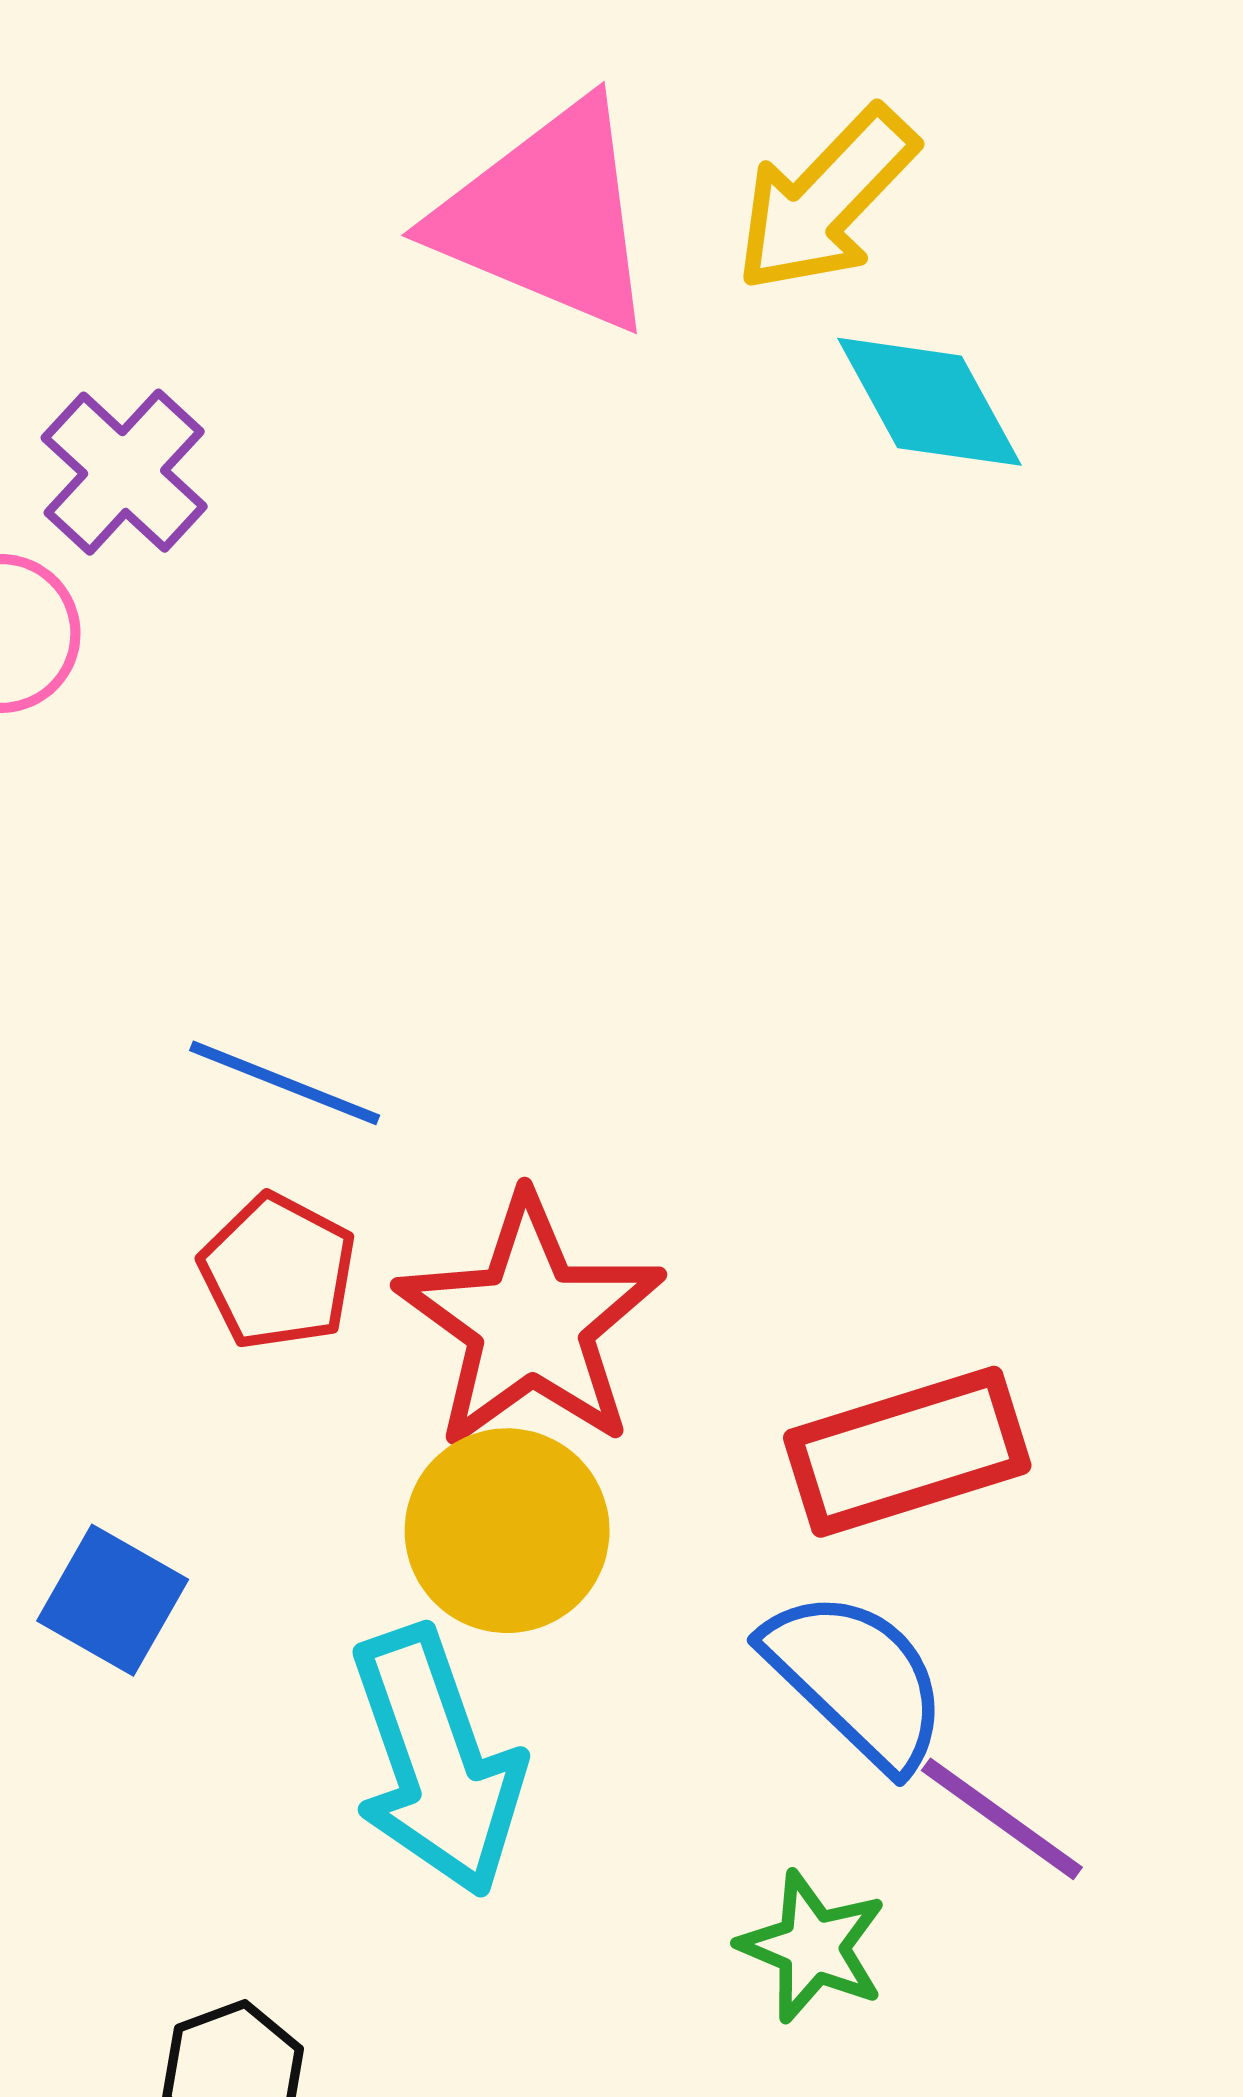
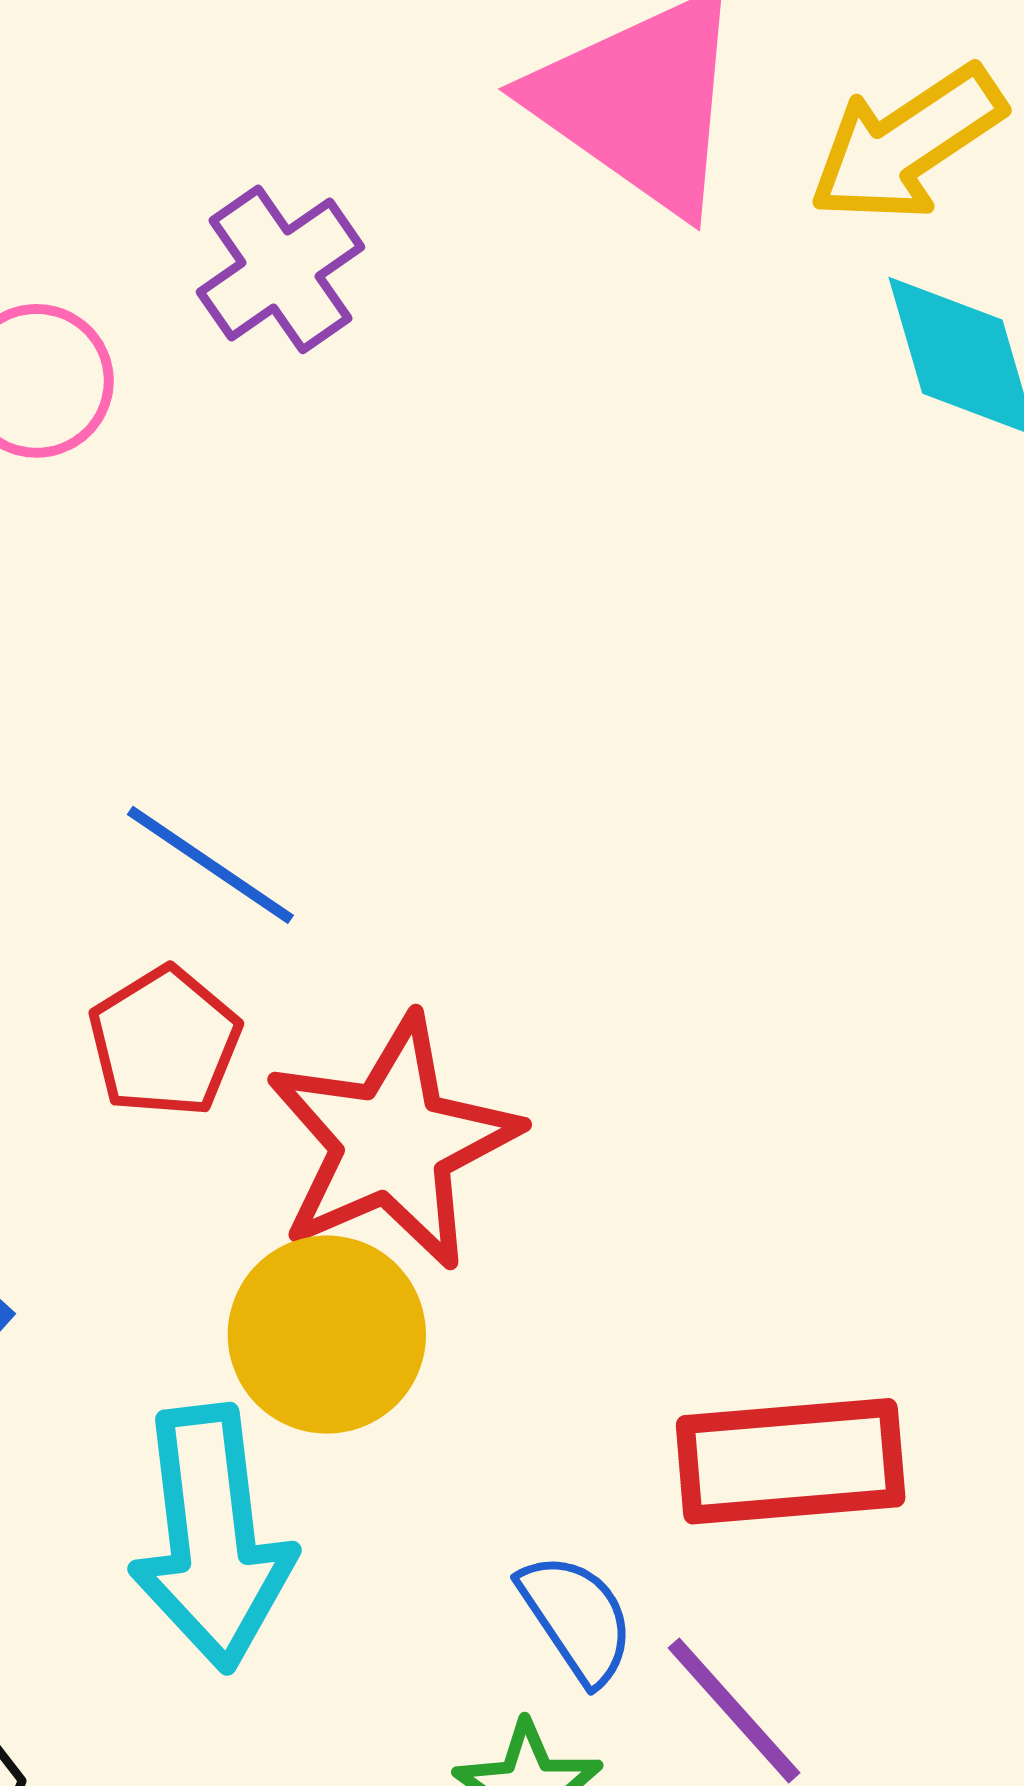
purple cross: (124, 472) -> (281, 269), moved
red rectangle: (907, 1452) -> (791, 1461), moved
blue semicircle: (856, 1679) -> (577, 1618), moved, size x0.7

